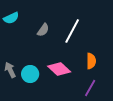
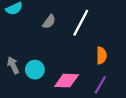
pink diamond: (59, 69) -> (67, 81), moved, turned -40

